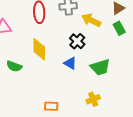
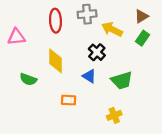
green rectangle: (119, 28) -> (143, 38), turned 64
orange rectangle: (51, 106) -> (69, 100), moved

